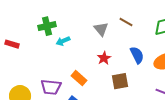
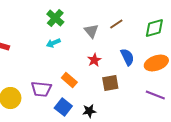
brown line: (126, 22) -> (116, 24), turned -64
green cross: (47, 26) -> (55, 18), moved, turned -36

